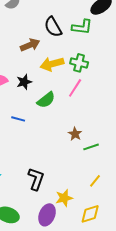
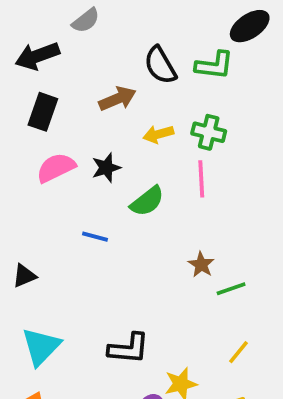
yellow arrow: (52, 64) -> (158, 134), size x0.7
pink line: (75, 88) -> (201, 179), turned -36
black L-shape: (36, 179) -> (129, 348), turned 75

